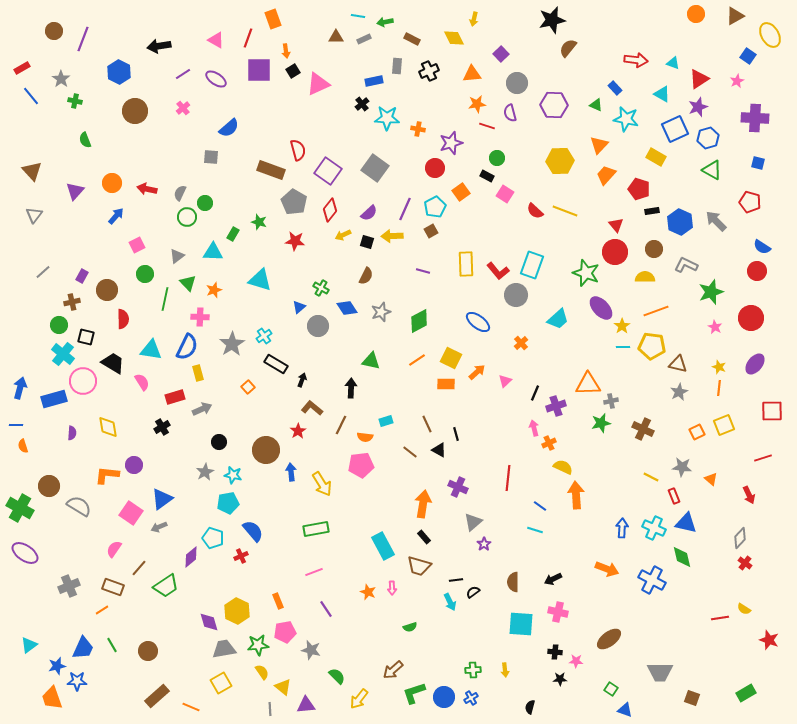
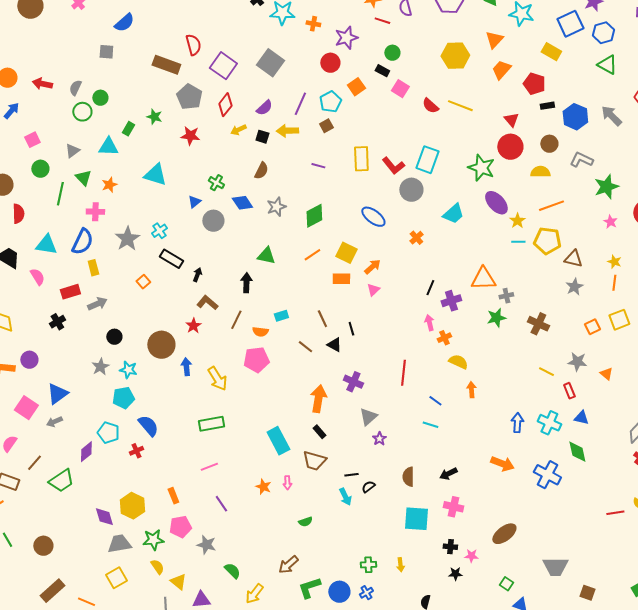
pink triangle: (505, 381) -> (373, 290), moved
orange arrow: (576, 495) -> (471, 390), size x0.6
blue triangle: (686, 523) -> (581, 418), size x0.7

